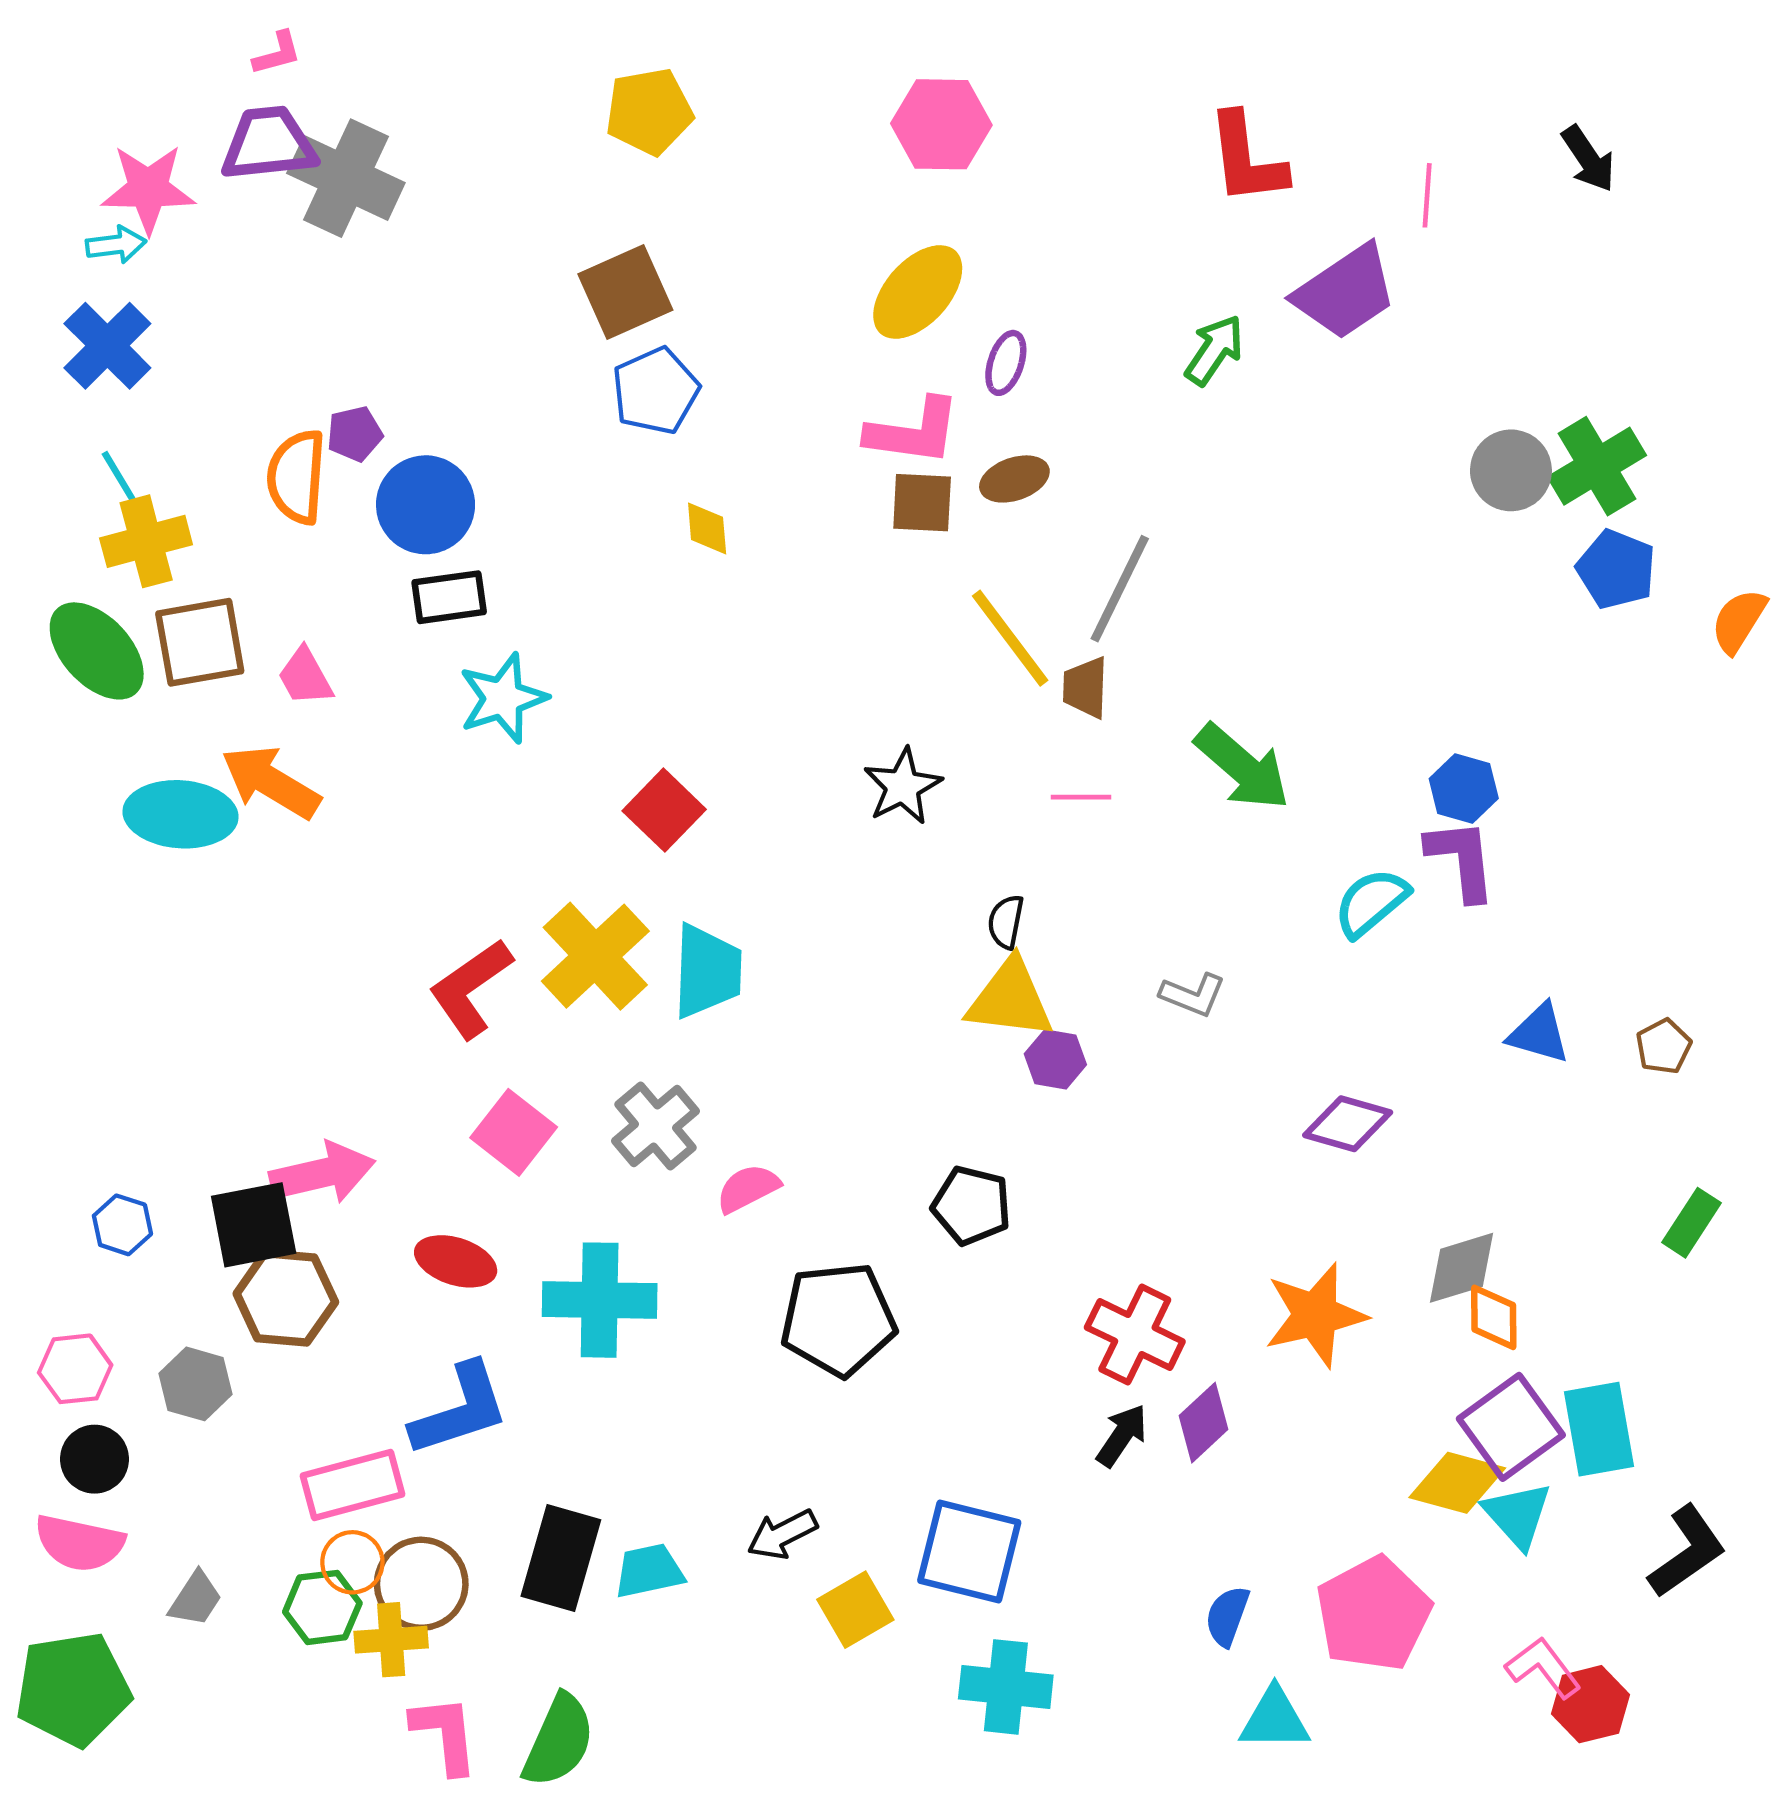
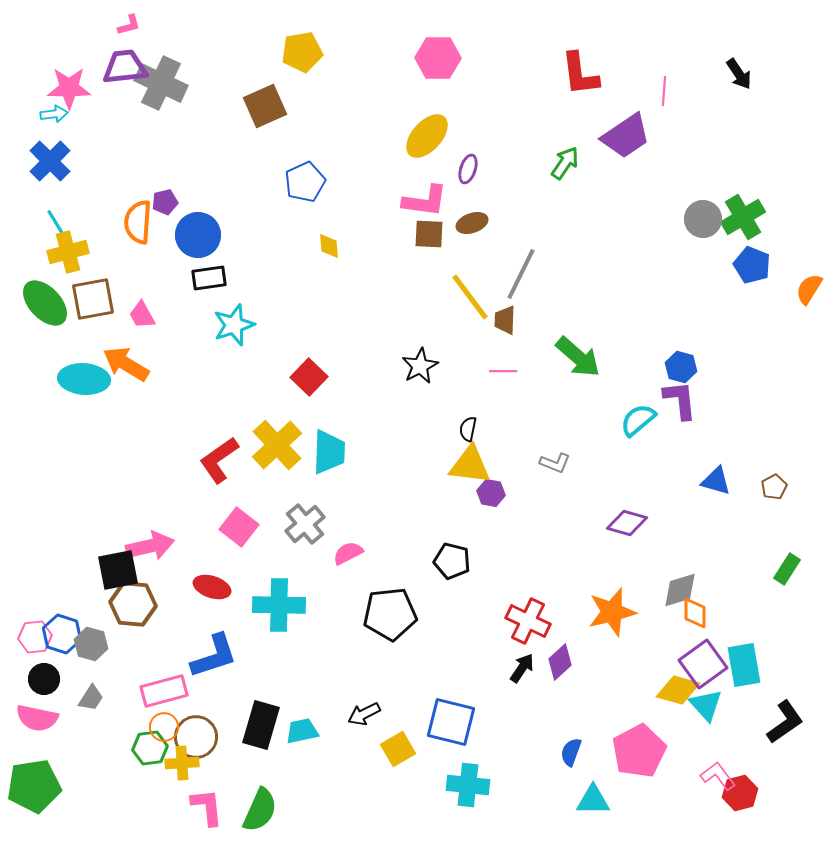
brown square: (625, 292) -> (265, 106), moved
blue hexagon: (122, 1225) -> (62, 634), moved, size x1.4
gray trapezoid: (196, 1599) -> (91, 698), moved

